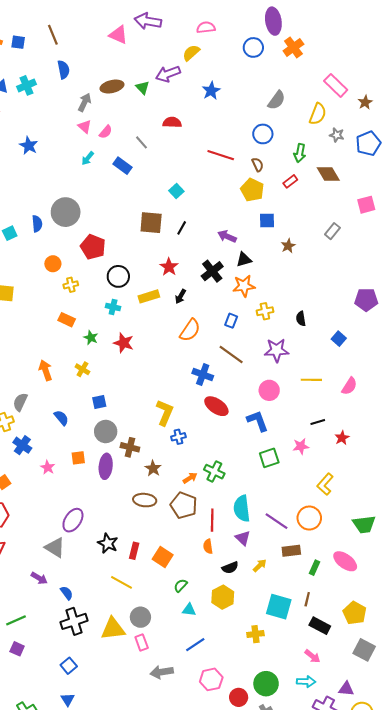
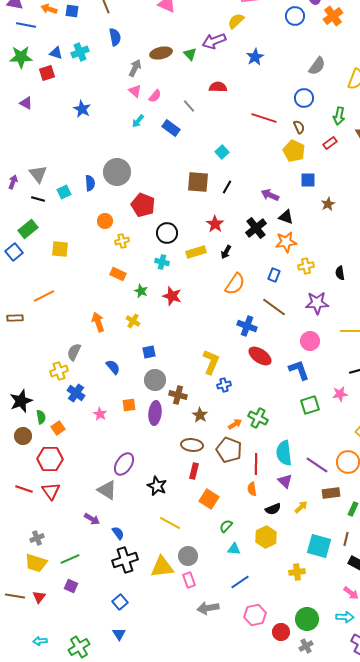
black triangle: (244, 260) -> (286, 217), turned 35
red rectangle: (134, 551) -> (194, 471), moved

